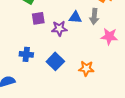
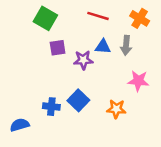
pink star: (109, 36) -> (138, 81), moved
blue cross: (26, 54) -> (51, 107), moved

